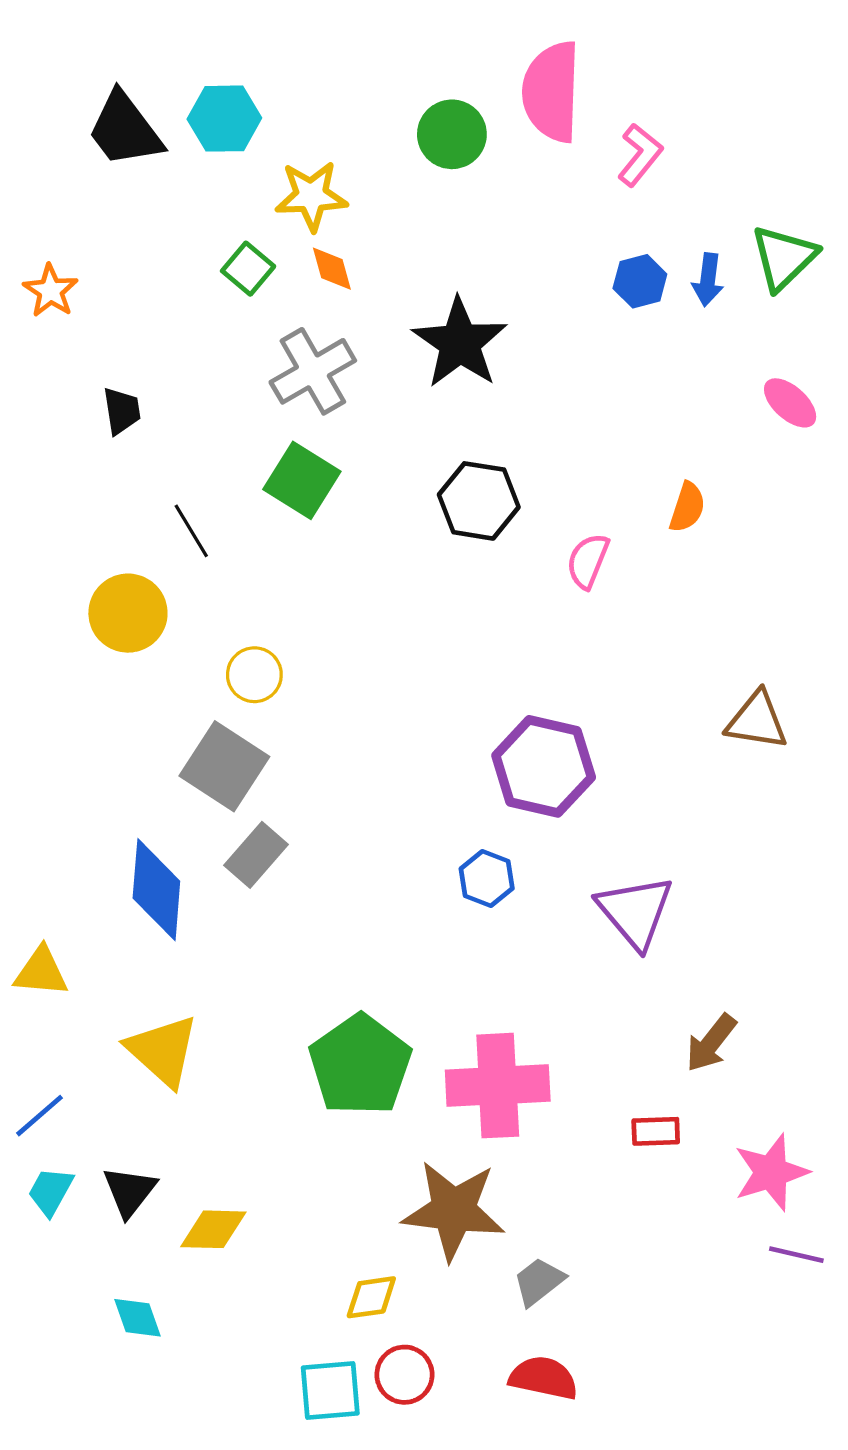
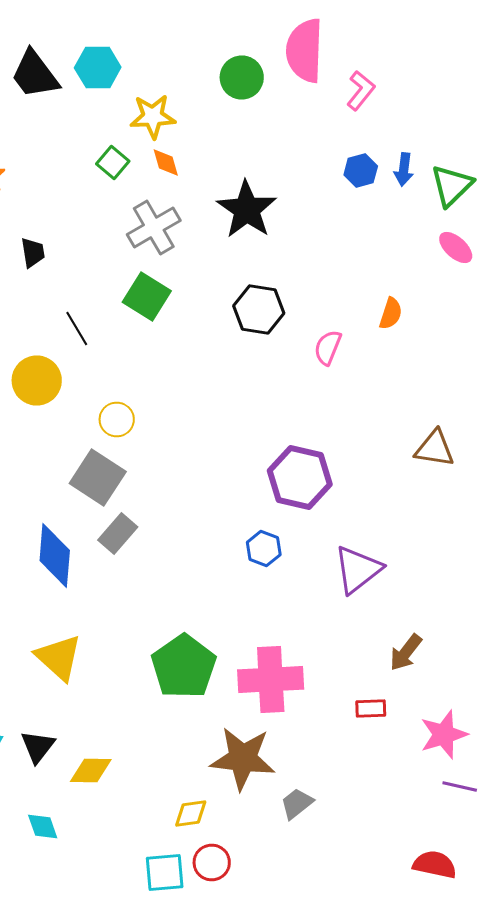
green triangle: (784, 258) -> (452, 186), moved
purple triangle: (635, 912) -> (358, 570), turned 32
red semicircle: (544, 1378) -> (435, 864), moved

